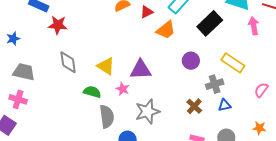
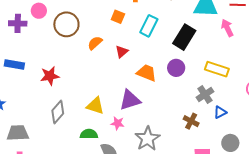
red triangle: (147, 12) -> (122, 52), moved
red star: (58, 25) -> (50, 76), moved
orange trapezoid: (166, 30) -> (147, 73), moved, turned -105
purple circle: (191, 61) -> (176, 68), moved
gray diamond: (68, 62) -> (58, 112), turned 65

